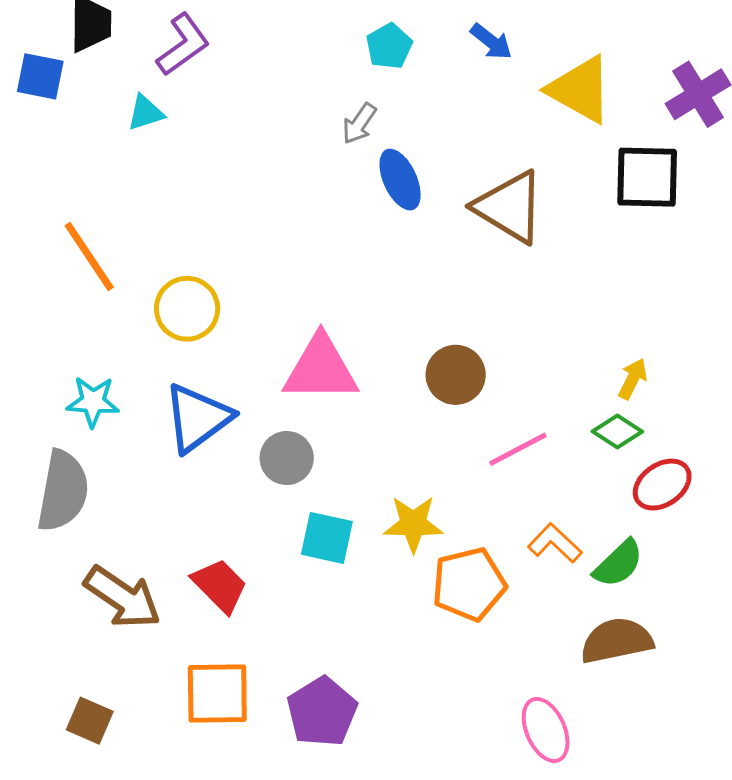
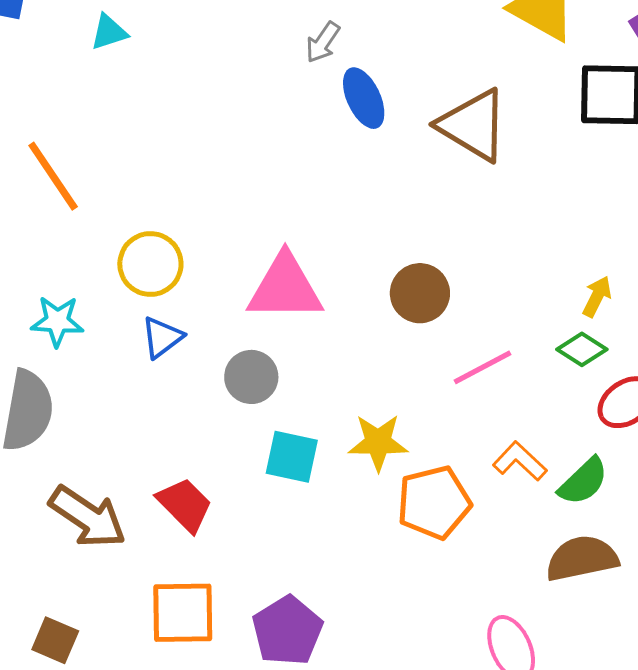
yellow circle: (187, 309) -> (150, 264), moved
blue triangle: (198, 418) -> (162, 337), size x0.6

